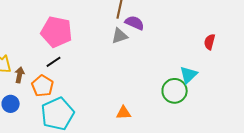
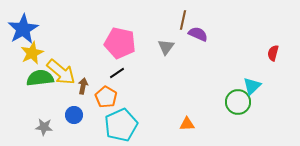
gray triangle: (120, 36) -> (166, 47), moved, turned -36

